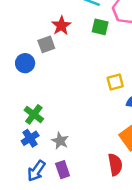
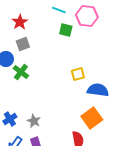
red star: (61, 26) -> (20, 22), moved
green cross: (34, 114) -> (21, 72), moved

